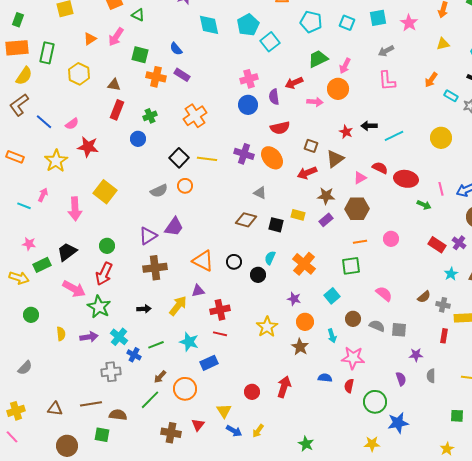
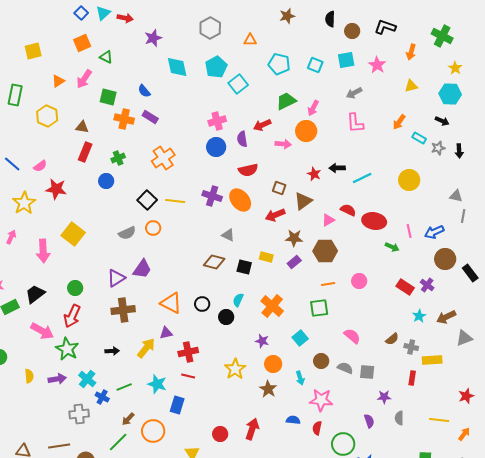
blue rectangle: (209, 363) -> (177, 405), turned -48

